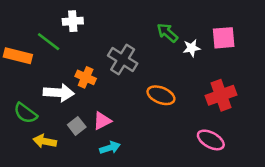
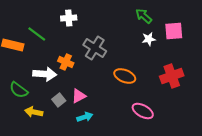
white cross: (73, 21) -> (69, 18), moved
green arrow: (167, 33) -> (144, 16), moved
pink ellipse: (211, 140) -> (143, 111), moved

